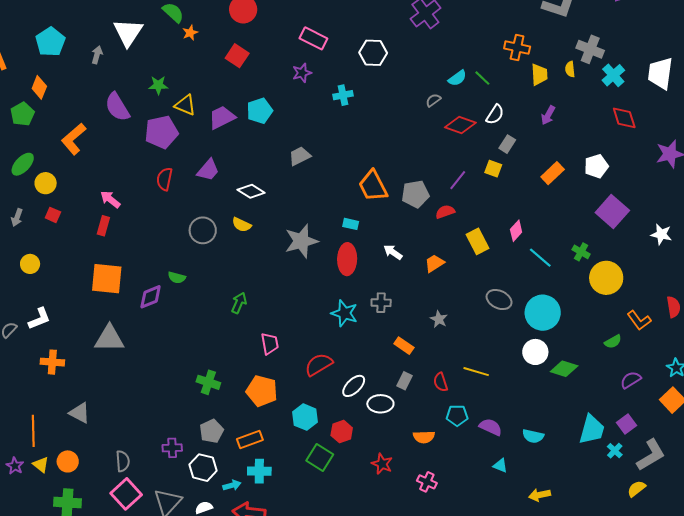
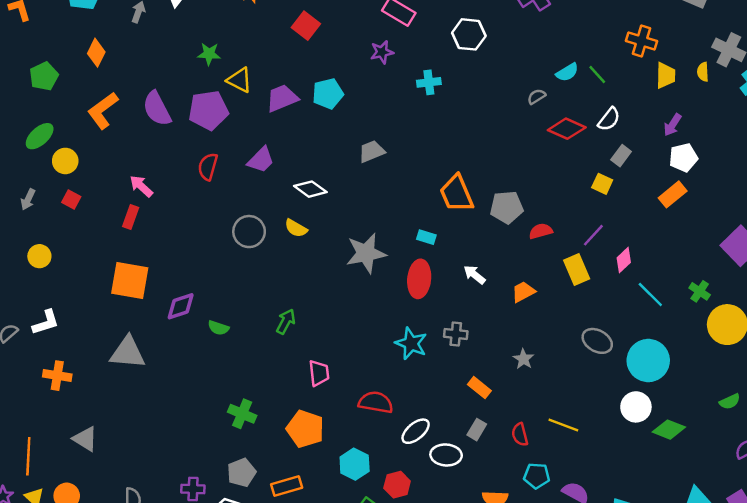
orange diamond: (39, 87) -> (96, 53), moved
purple semicircle: (117, 107) -> (157, 109), moved
white pentagon: (596, 166) -> (683, 158), moved
purple line: (458, 180) -> (593, 235), moved
green semicircle: (177, 278) -> (218, 328), moved
red semicircle: (319, 364) -> (376, 402), turned 36

